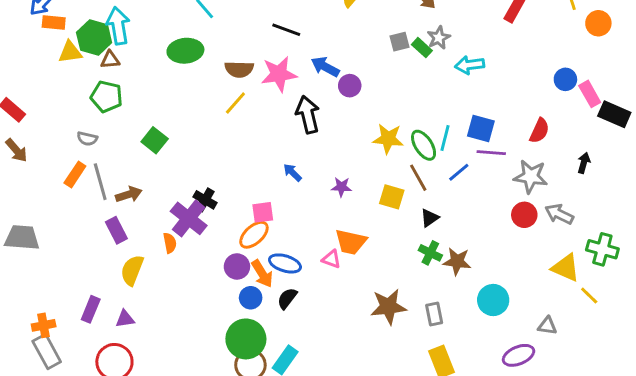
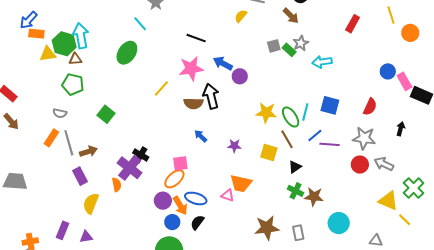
green ellipse: (185, 51) -> (127, 53), turned -50
brown semicircle: (239, 69) -> (193, 103), moved
purple line: (491, 153) -> (329, 144), moved
green cross: (602, 249) -> (414, 188), turned 30

